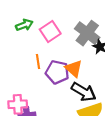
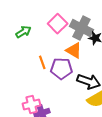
pink square: (50, 32) -> (58, 24), moved
orange triangle: (74, 68) -> (74, 50), moved

